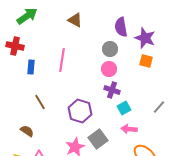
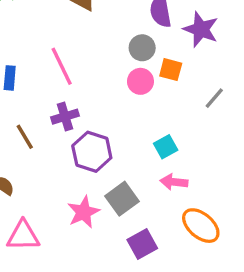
pink line: (62, 60) -> (62, 66), turned -35
orange square: (146, 61) -> (171, 70), moved
purple cross: (112, 90) -> (65, 117), moved, turned -35
gray line: (159, 107) -> (214, 98), moved

